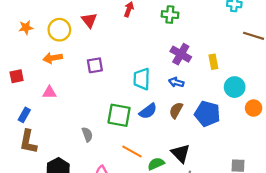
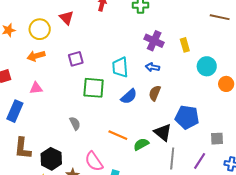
blue pentagon: (207, 114) -> (187, 117), moved
blue rectangle: (24, 115) -> (15, 111), size x1.5
green square: (119, 115) -> (94, 88), moved
brown L-shape: (28, 142) -> (23, 148), moved

